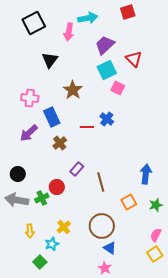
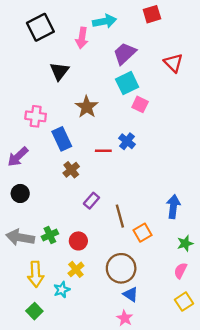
red triangle: (134, 59) -> (173, 63), moved
purple arrow: (29, 133) -> (18, 157), moved
black circle: (18, 174) -> (20, 193), moved
red circle: (57, 187) -> (78, 241), moved
orange square: (129, 202) -> (142, 233), moved
yellow arrow: (30, 231) -> (36, 274), size x1.5
pink semicircle: (156, 235) -> (180, 271), moved
green square: (40, 262) -> (34, 311), moved

